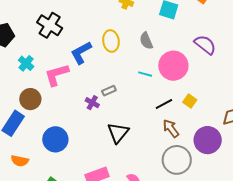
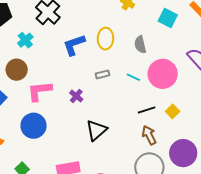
cyan cross: (26, 63) -> (25, 40), moved
pink L-shape: (57, 75) -> (39, 91), moved
gray rectangle: (109, 91) -> (102, 74), moved
brown circle: (30, 99) -> (17, 70), moved

